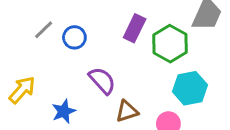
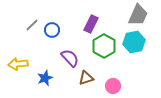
green hexagon: (170, 44) -> (104, 46), moved
cyan hexagon: (190, 88) -> (134, 42), moved
yellow arrow: (22, 90) -> (18, 64), turned -138

